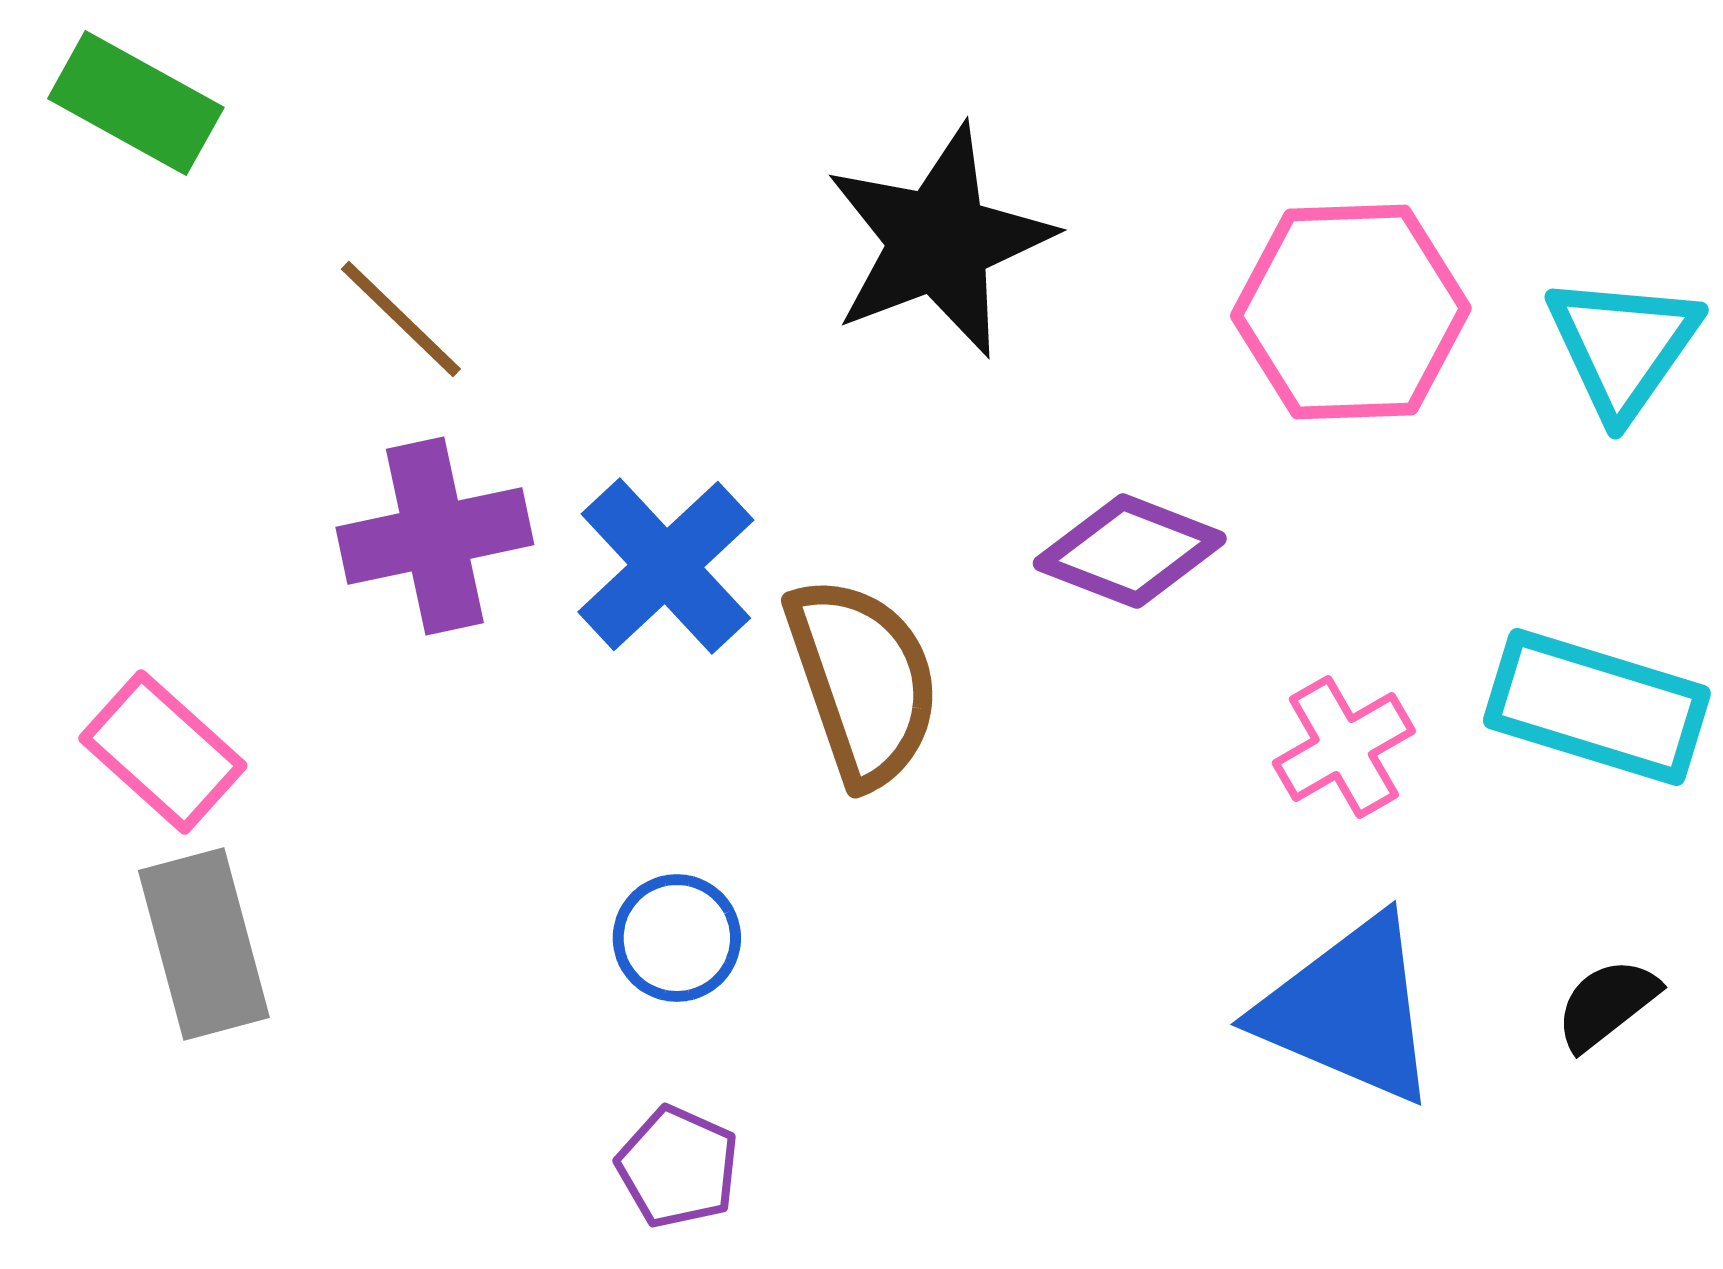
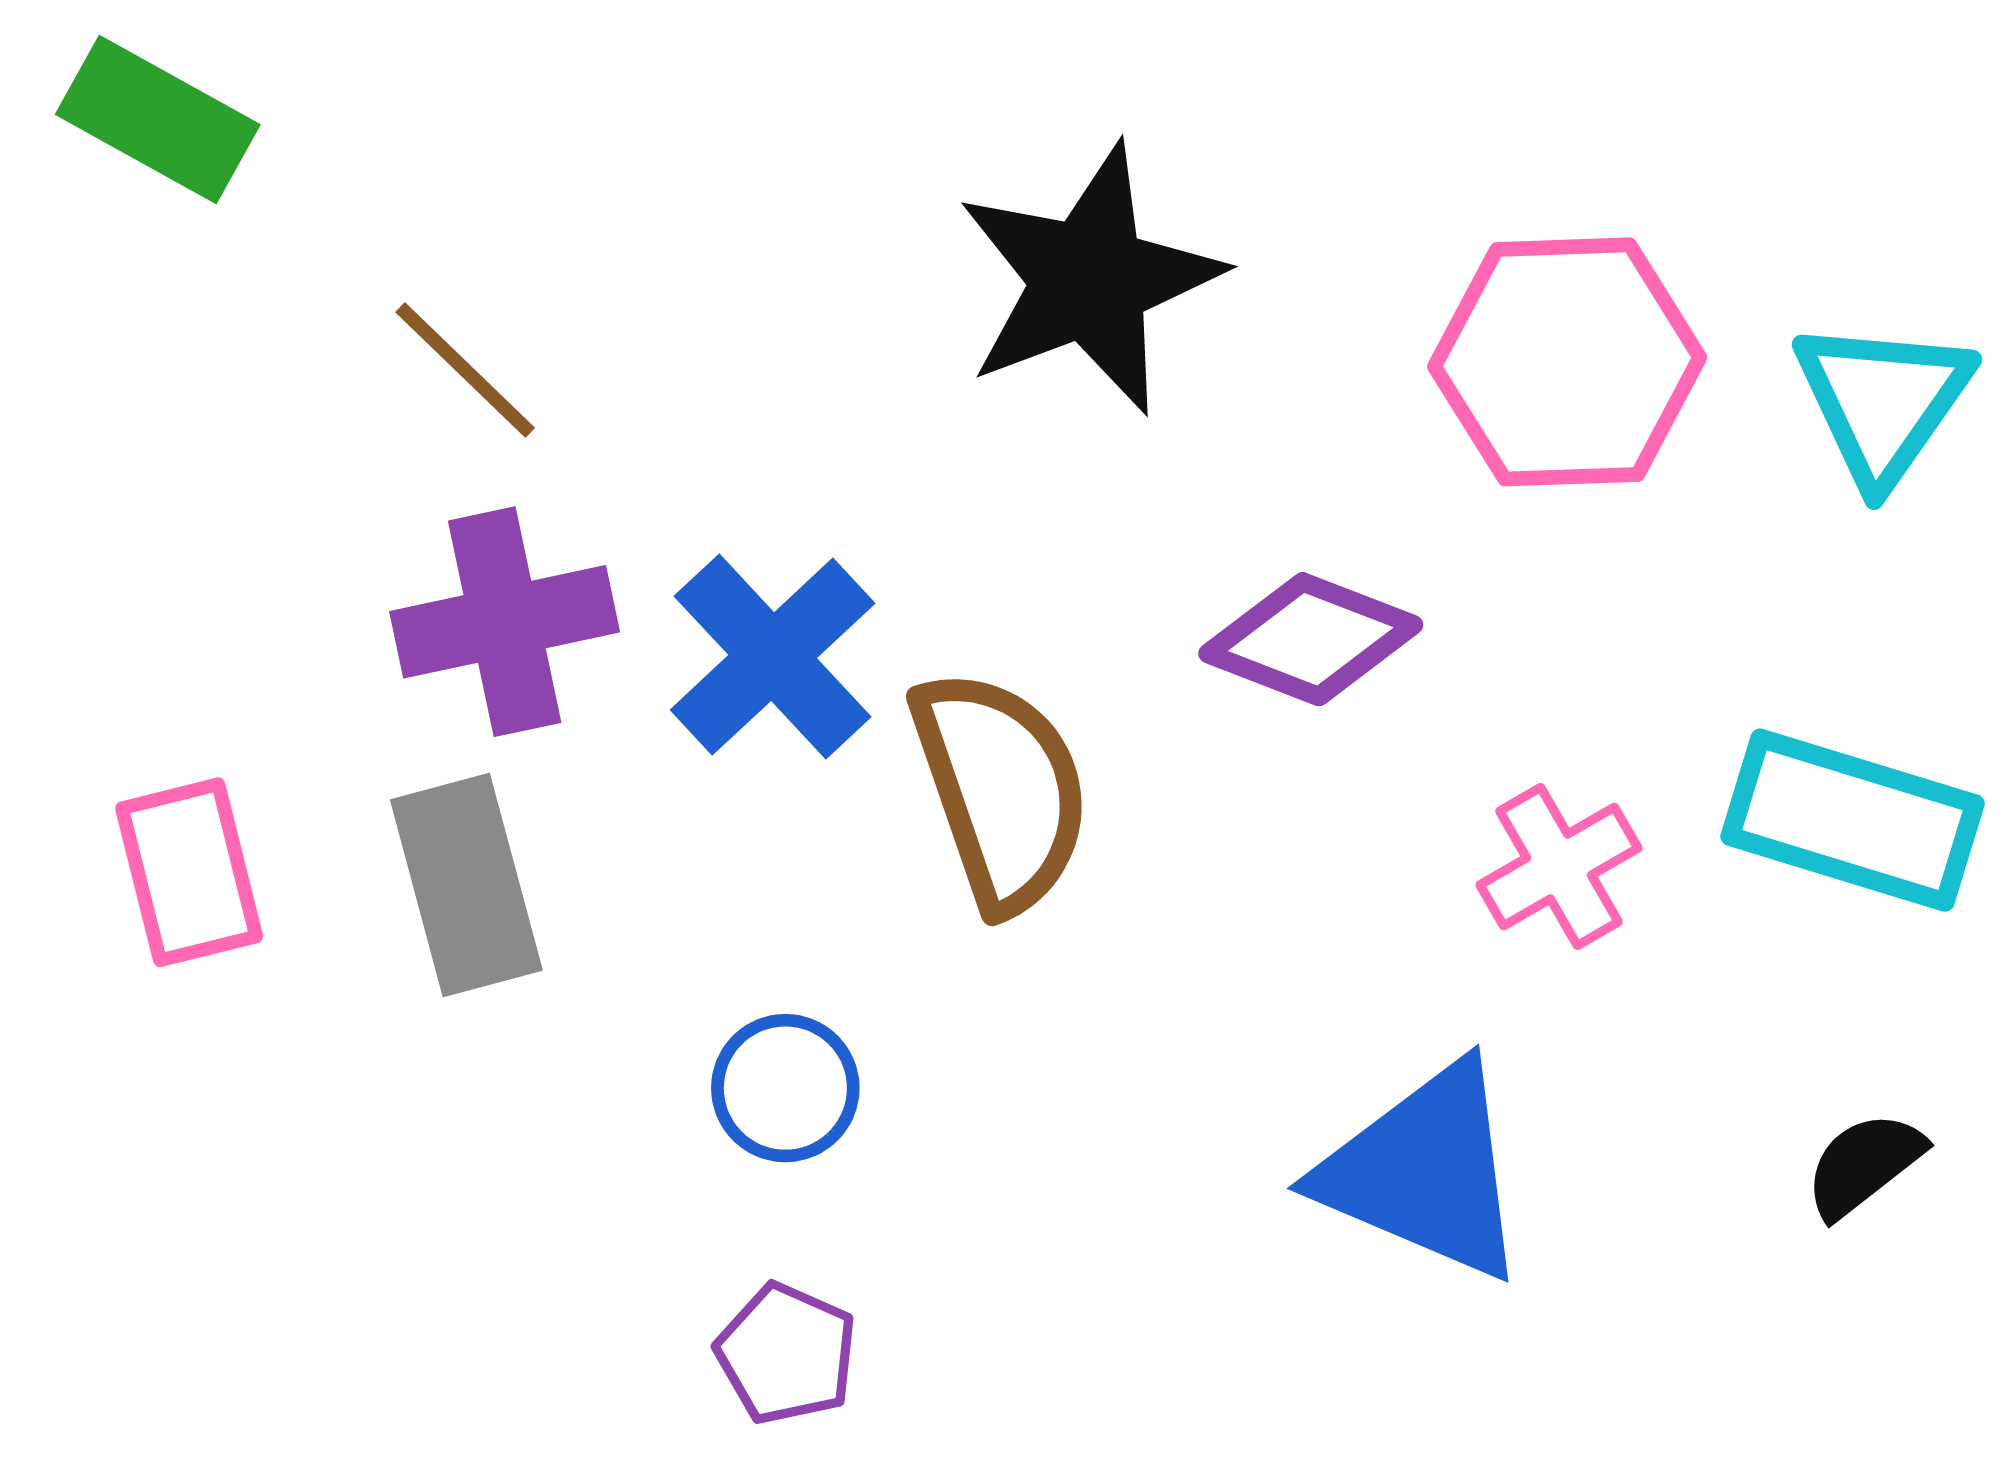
pink rectangle: (163, 752) -> (189, 872), turned 34
gray rectangle: (204, 944) -> (466, 885), moved
blue triangle: (1349, 1010) -> (1424, 1172), moved

